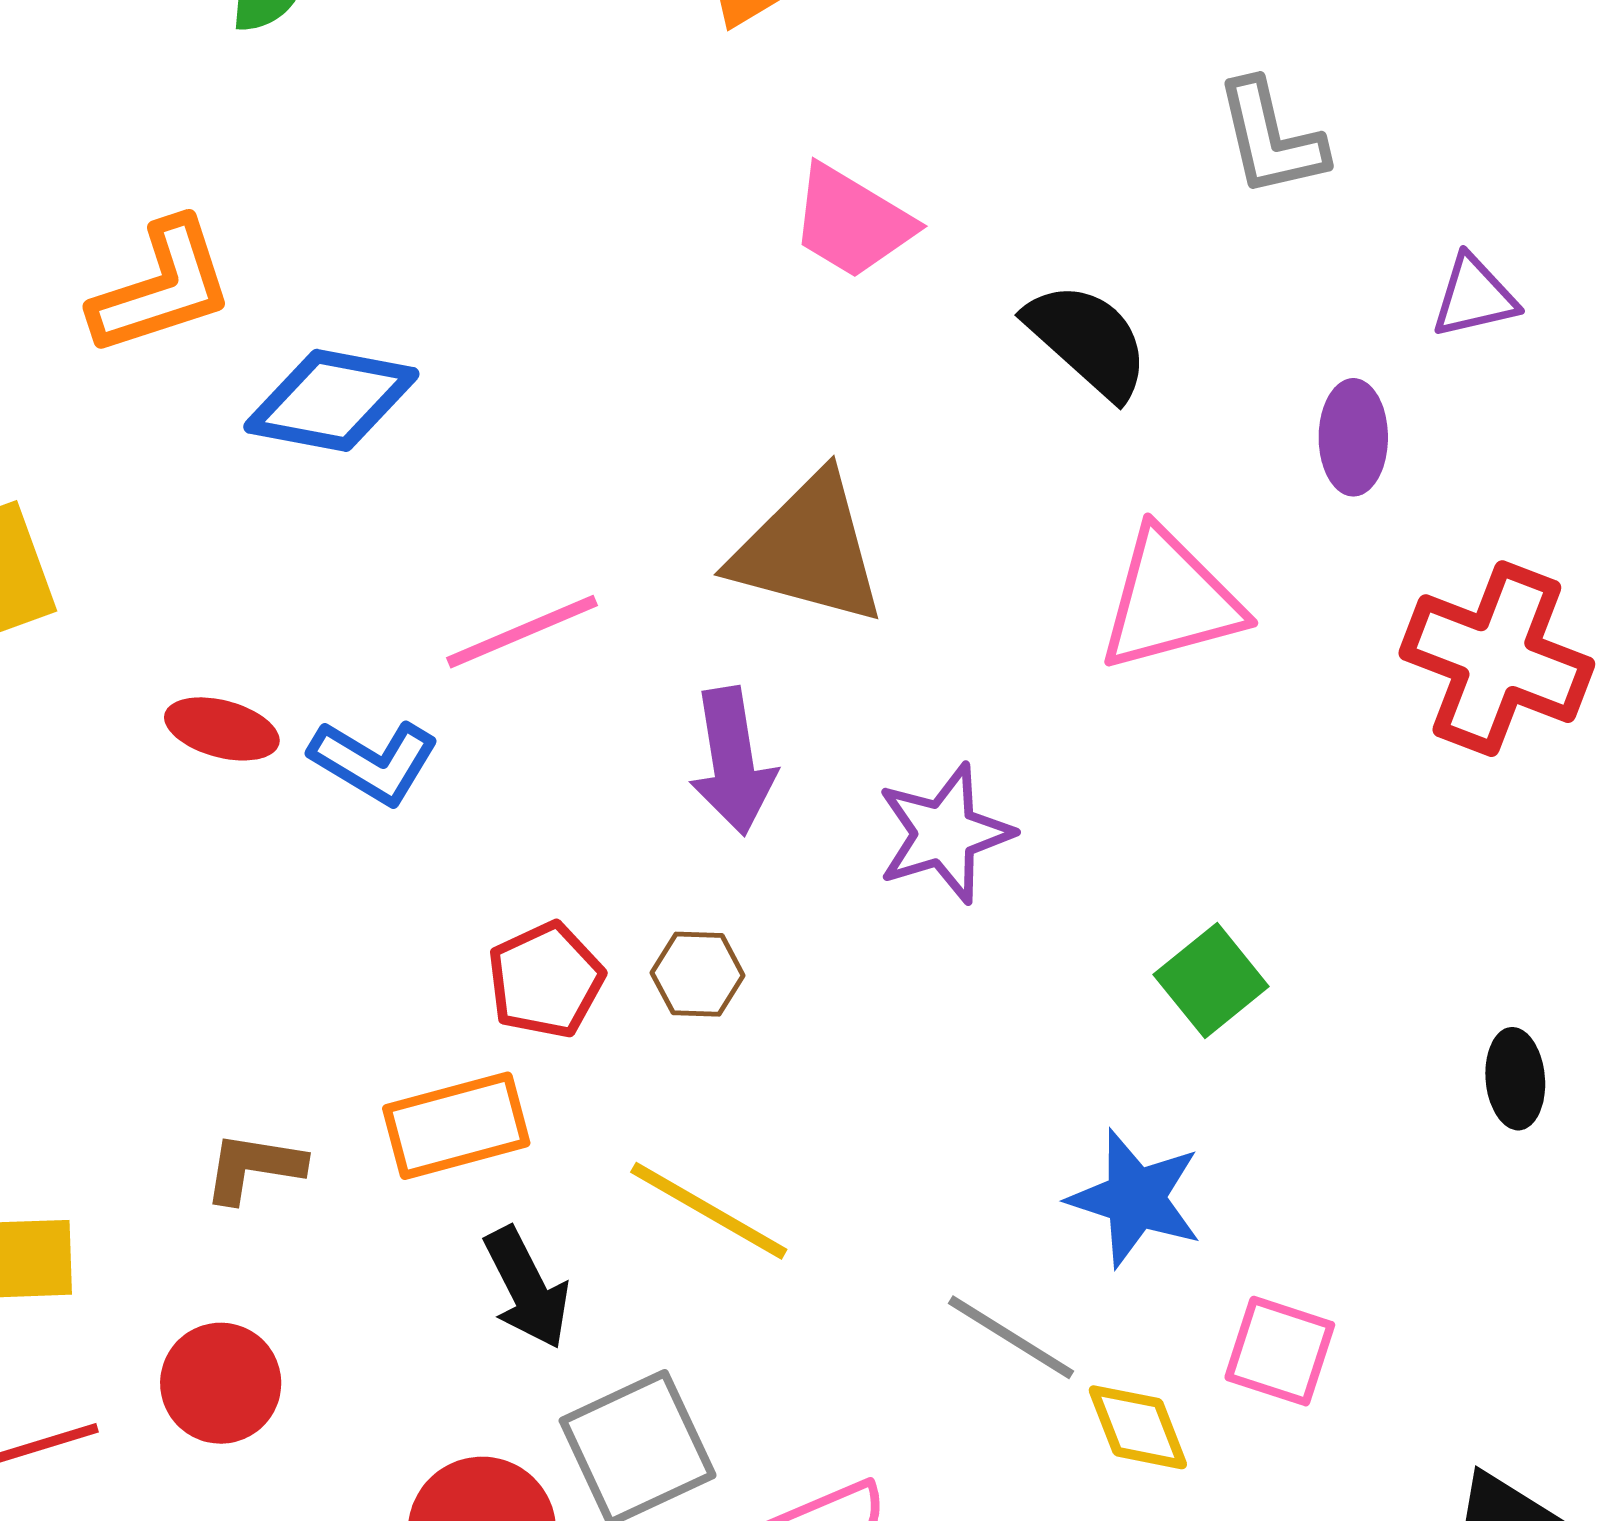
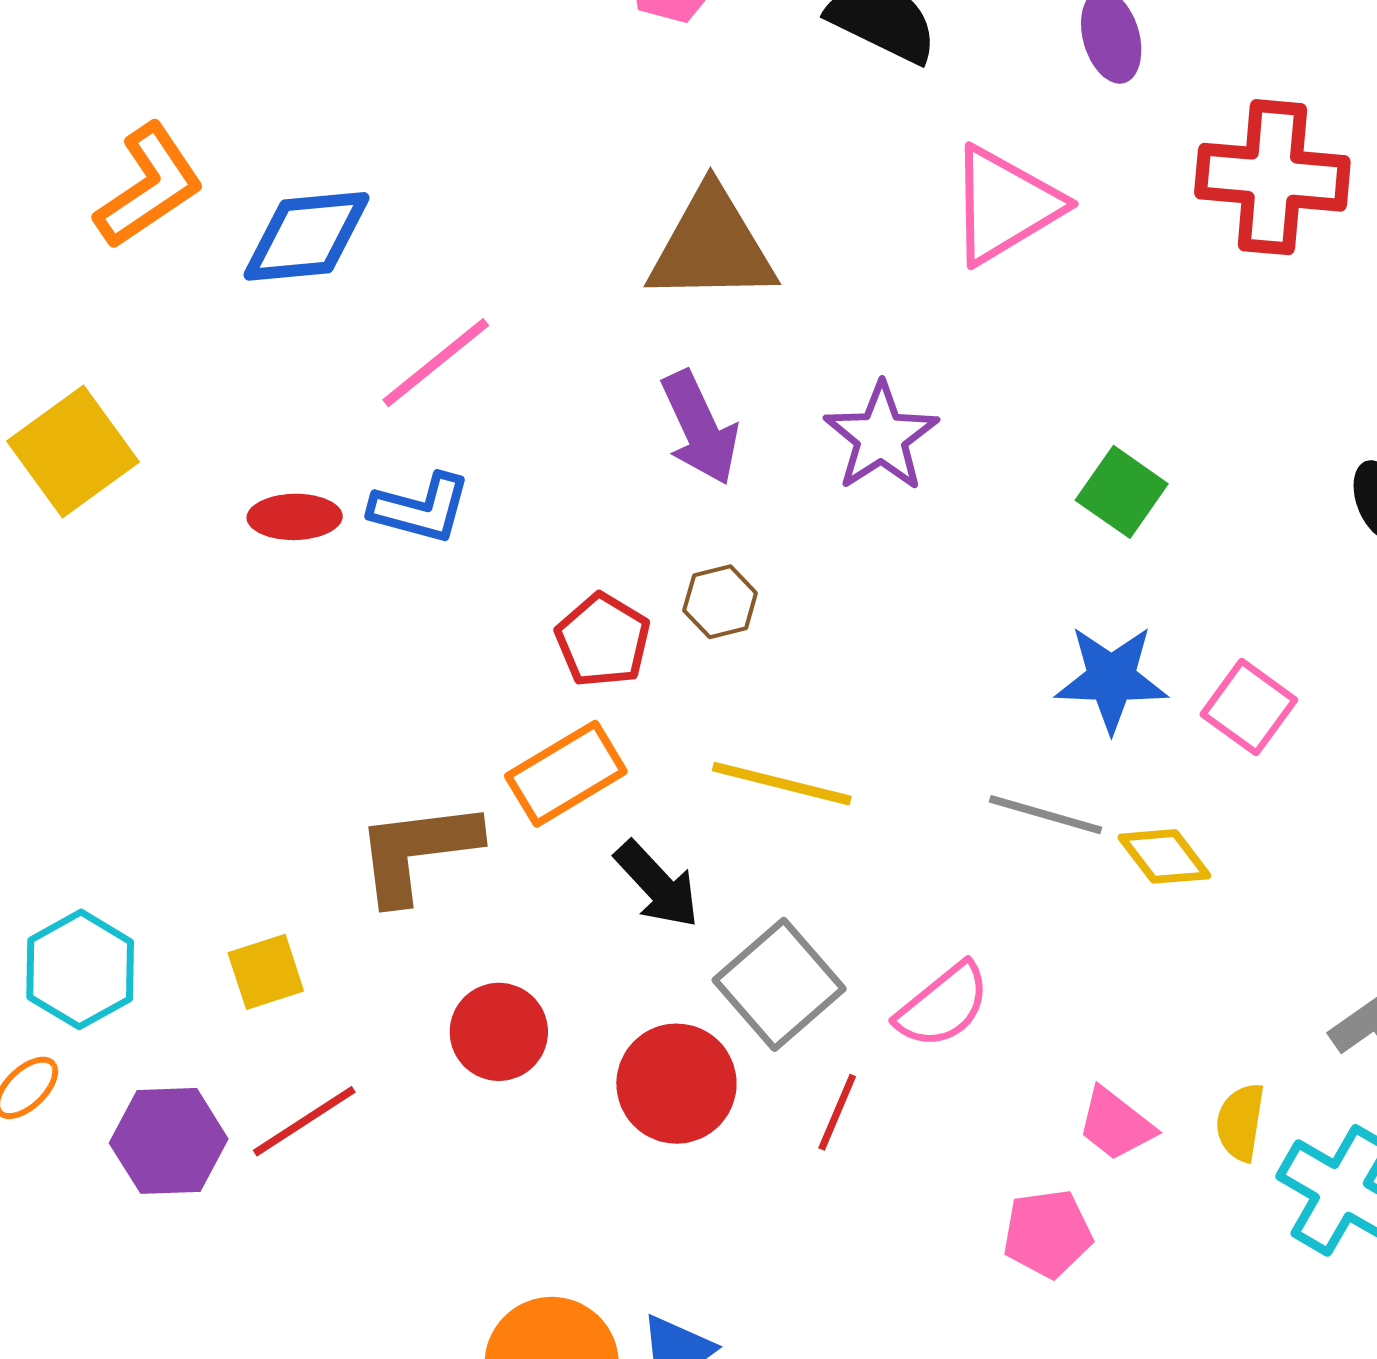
pink line: (522, 632) -> (436, 363), moved
brown L-shape: (254, 1167) -> (417, 851), size x1.6
pink square: (1280, 1351) -> (1249, 707), moved, turned 34
red circle: (221, 1383) -> (499, 1032), moved

